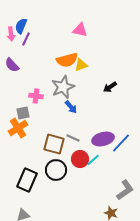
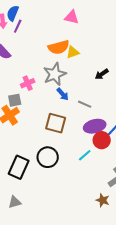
pink cross: (36, 96) -> (28, 83), turned -32
gray line: (73, 138) -> (85, 104), moved
brown square: (54, 144) -> (56, 123), moved
red circle: (80, 159) -> (102, 140), moved
cyan line: (93, 160) -> (85, 155), moved

